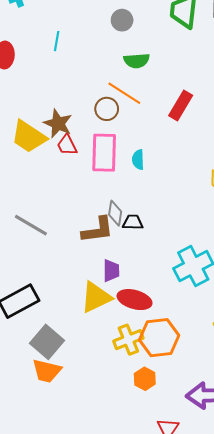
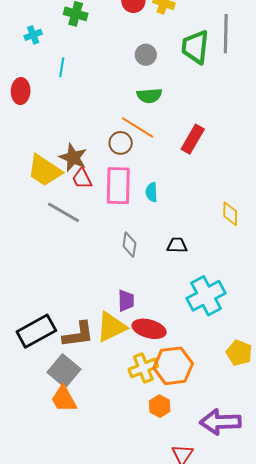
gray circle: (122, 20) -> (146, 55), moved
cyan line: (57, 41) -> (62, 67), moved
black trapezoid: (133, 222) -> (177, 245), moved
gray line: (31, 225) -> (63, 212), moved
brown L-shape: (98, 230) -> (78, 334), moved
orange trapezoid: (47, 371) -> (64, 399), turned 48

